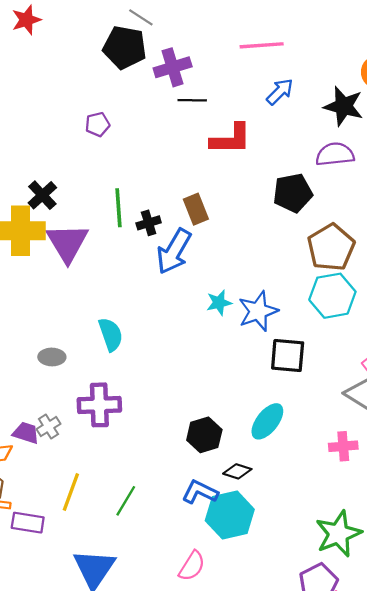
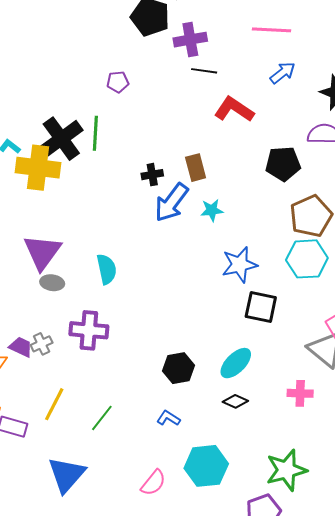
red L-shape: (231, 139) -> (234, 109), turned -153
black cross: (42, 195) -> (61, 139), size x1.6
green line: (118, 208) -> (95, 133), moved
purple triangle: (67, 243) -> (42, 252), moved
cyan star: (219, 303) -> (212, 210), moved
black diamond: (237, 471) -> (235, 401), moved
blue L-shape: (200, 492) -> (168, 418), size x0.7
cyan hexagon: (230, 515) -> (206, 466), moved

